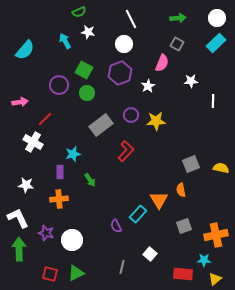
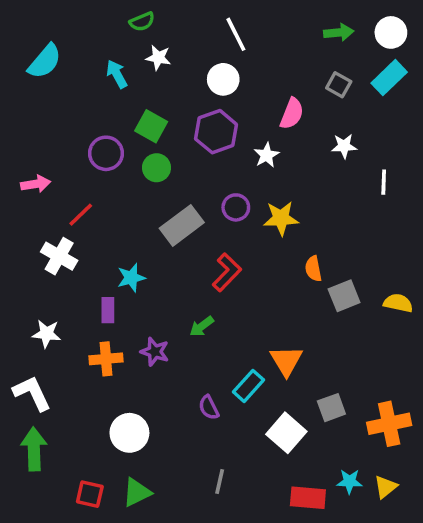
green arrow: (178, 18) -> (339, 32), moved
gray square: (177, 44) -> (339, 85), moved
cyan semicircle: (25, 50) -> (45, 61), moved
green arrow: (90, 180) -> (202, 326), moved, turned 88
orange semicircle: (181, 190) -> (313, 269), moved
purple star: (46, 233) -> (155, 352), moved
white square: (150, 254) -> (286, 433), moved, size x1.5
cyan star: (204, 260) -> (349, 482), moved
red rectangle: (183, 274) -> (308, 498), moved
yellow triangle: (215, 279) -> (386, 487), moved

